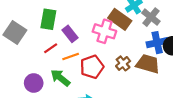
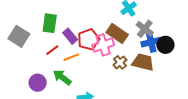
gray cross: (151, 17) -> (145, 29), moved
brown rectangle: (120, 19) -> (117, 34), moved
pink cross: (104, 31) -> (103, 45), moved, turned -35
red pentagon: (92, 67) -> (89, 39), moved

